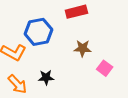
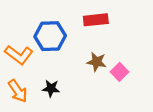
pink square: (105, 68) -> (119, 72), moved

